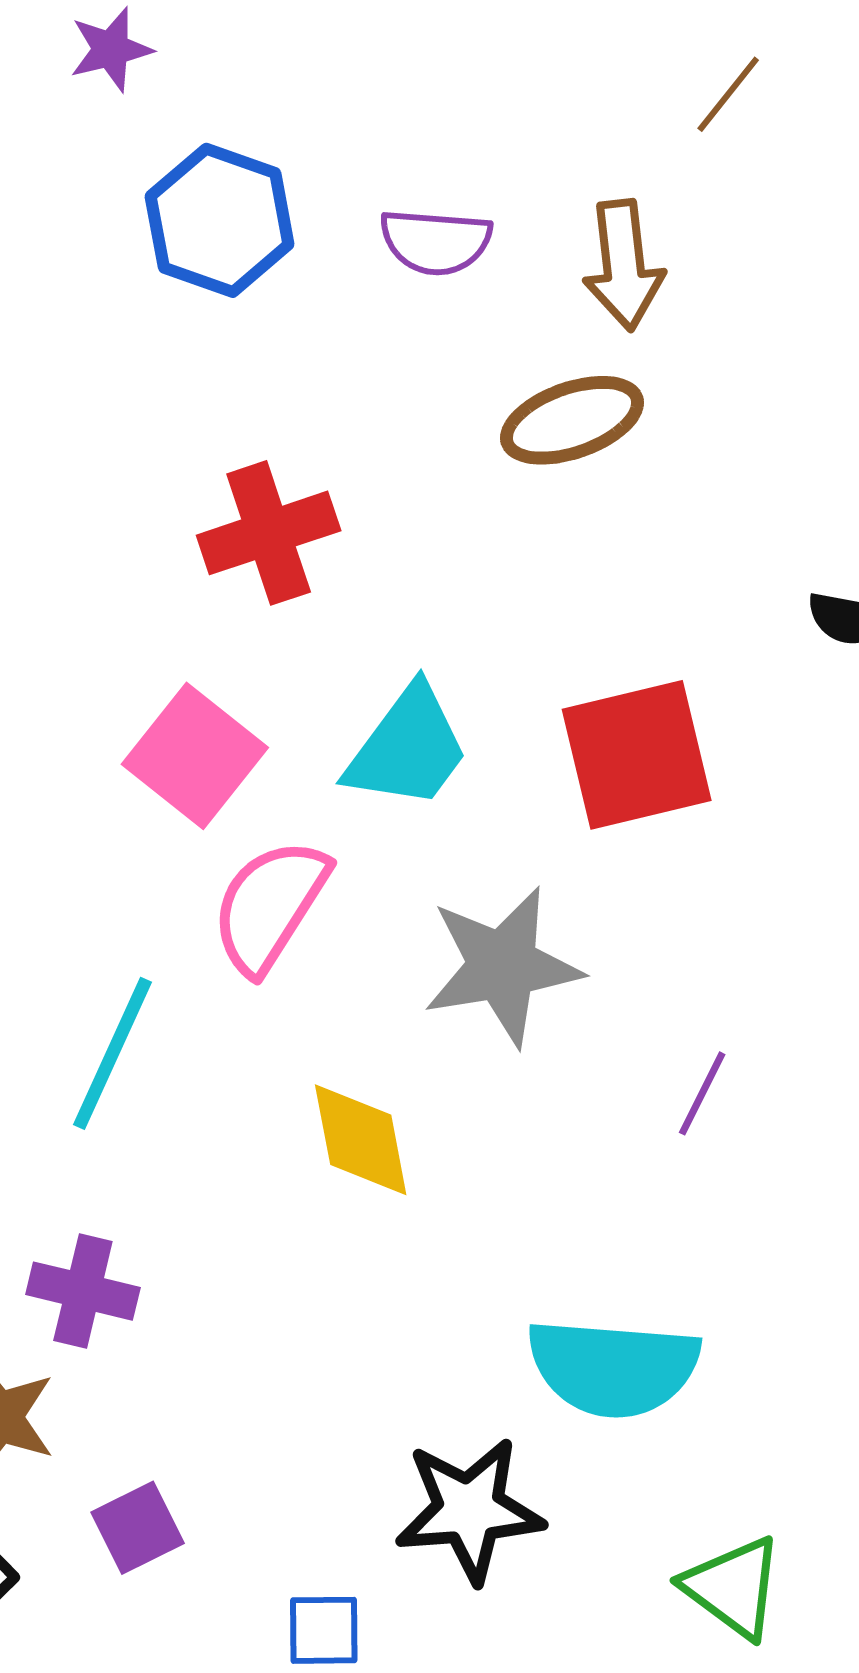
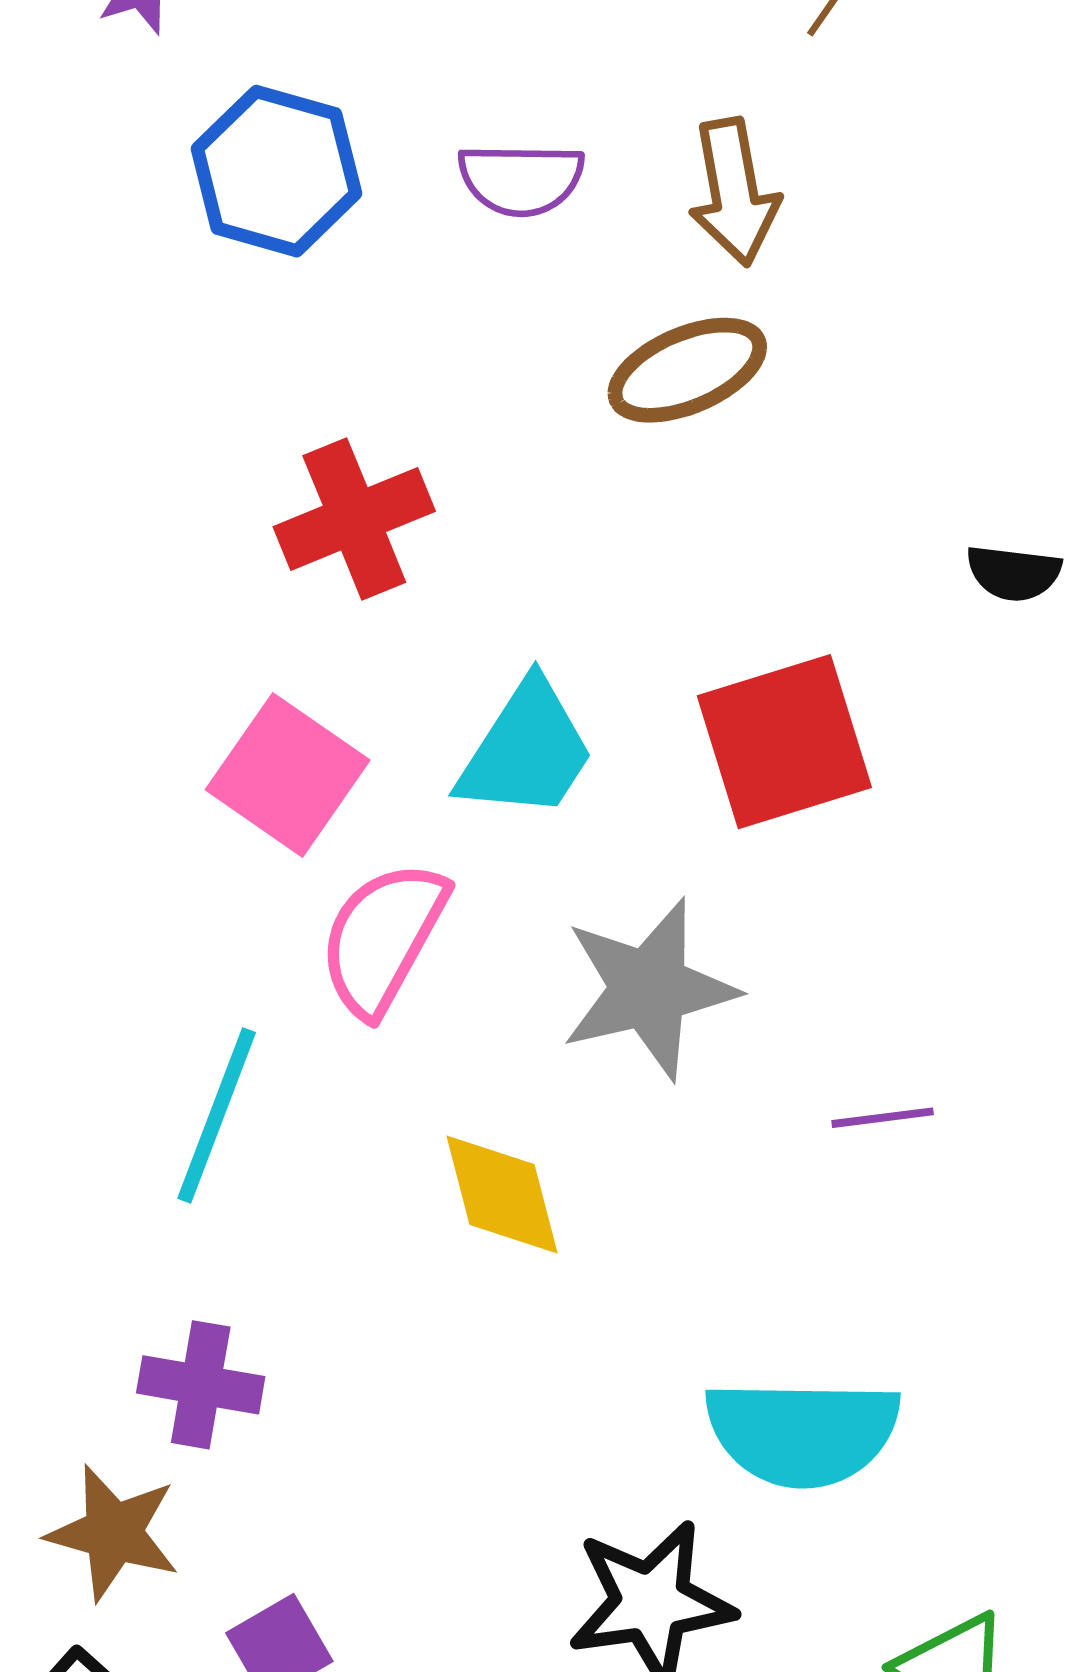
purple line: (702, 1093) -> (883, 1118), turned 60

